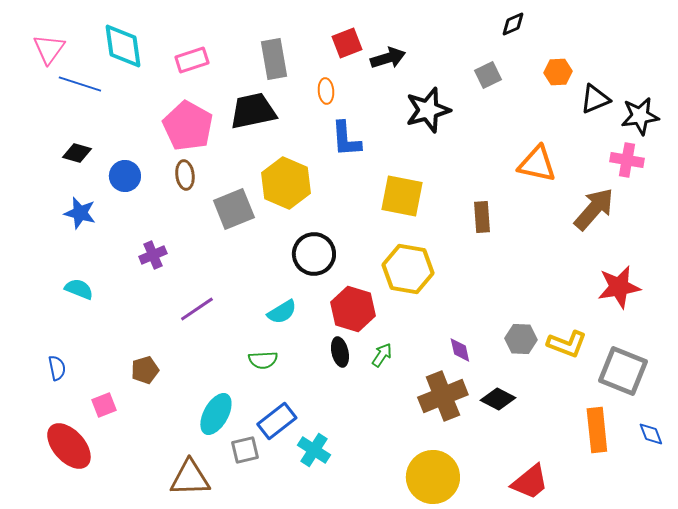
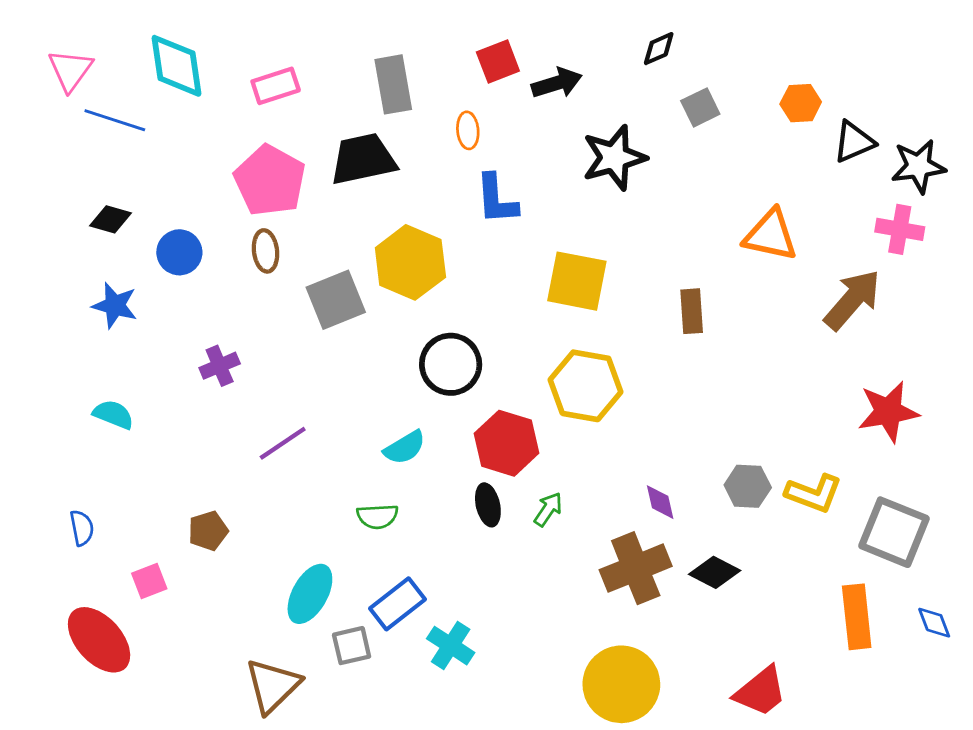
black diamond: (513, 24) -> (659, 49), moved
brown triangle: (190, 478) -> (273, 686), turned -42

